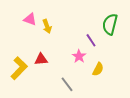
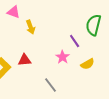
pink triangle: (30, 19) -> (14, 12), moved
yellow semicircle: (98, 69) -> (88, 64), moved, turned 32

